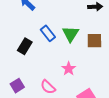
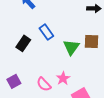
green triangle: (70, 34) -> (71, 47), moved
pink star: (69, 69) -> (63, 78), moved

